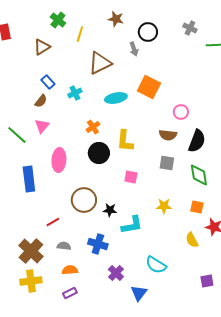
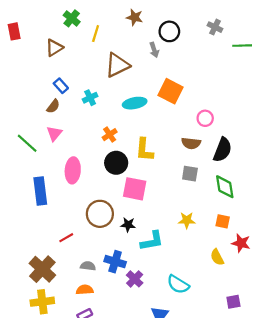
pink square: (131, 177) -> (135, 189), moved, size x1.6
gray semicircle: (64, 246) -> (88, 266), moved
purple cross: (116, 273) -> (135, 279), moved

